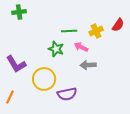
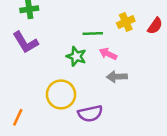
yellow cross: (96, 31) -> (126, 22), moved
purple L-shape: (16, 64) -> (25, 42), moved

